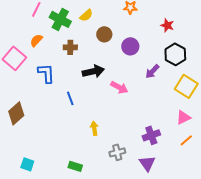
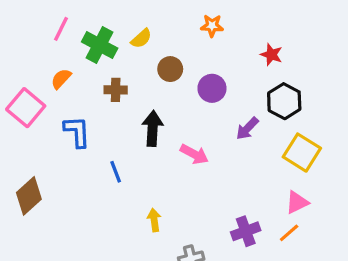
black arrow: (93, 71) -> (153, 128), turned -75
orange line: (186, 140) -> (289, 233), moved

